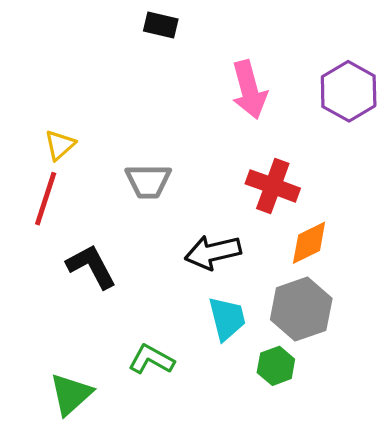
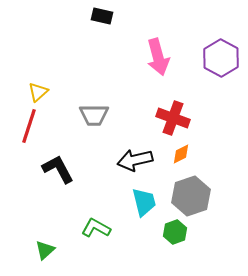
orange diamond: (309, 243) -> (181, 154), moved, size x0.7
green triangle: (71, 394) -> (45, 250), size x0.7

